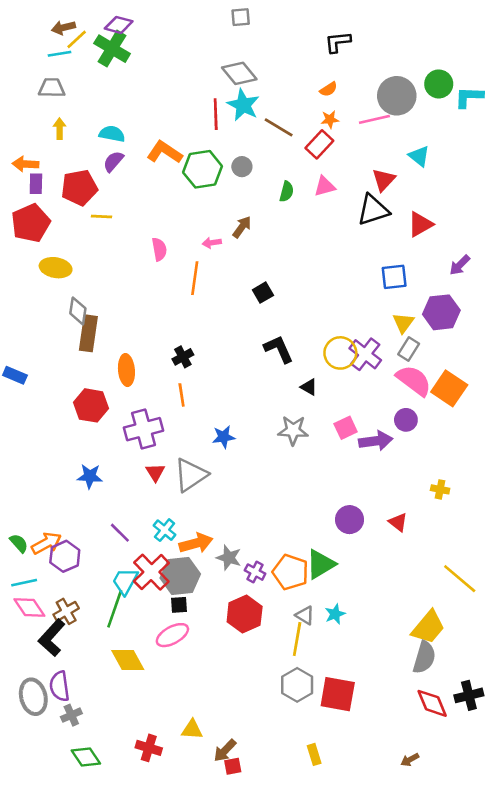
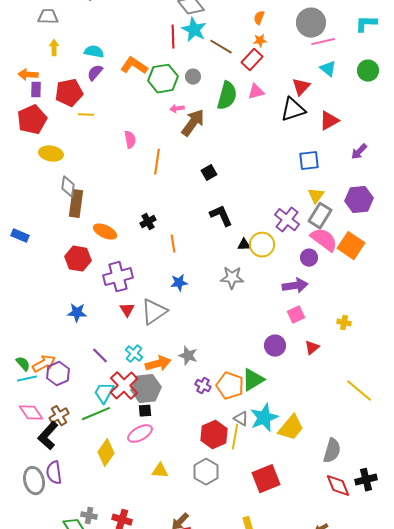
green circle: (439, 84) -> (368, 71), moved
orange semicircle: (329, 89) -> (259, 18), turned 144
pink line: (374, 119) -> (323, 42), moved
green semicircle: (287, 192) -> (227, 96), size x1.8
brown arrow: (242, 227) -> (193, 123), size x1.6
pink arrow: (212, 243) -> (177, 109), moved
purple hexagon: (441, 312) -> (359, 200), moved
gray rectangle: (409, 349) -> (320, 216), size x1.4
yellow circle: (340, 353) -> (262, 245), moved
orange ellipse: (126, 370) -> (105, 232), turned -60
black triangle: (309, 387) -> (244, 245), turned -32
orange line: (182, 395) -> (173, 244), moved
purple circle: (406, 420) -> (309, 258), moved
pink square: (346, 428) -> (296, 315), moved
red triangle: (398, 522) -> (312, 348), turned 42
gray star: (229, 558) -> (188, 356), moved
cyan line: (24, 583) -> (27, 379), moved
green line: (115, 609) -> (96, 414), turned 48
red hexagon: (245, 614) -> (214, 435), moved
cyan star: (335, 614) -> (264, 418), size x1.8
yellow trapezoid: (428, 627) -> (291, 428), moved
yellow diamond: (128, 660) -> (106, 453), turned 64
gray hexagon: (297, 685) -> (206, 472), moved
red square: (338, 694) -> (266, 479), turned -32
gray cross: (71, 715) -> (89, 516), moved, turned 35
yellow triangle: (192, 730) -> (160, 471), moved

